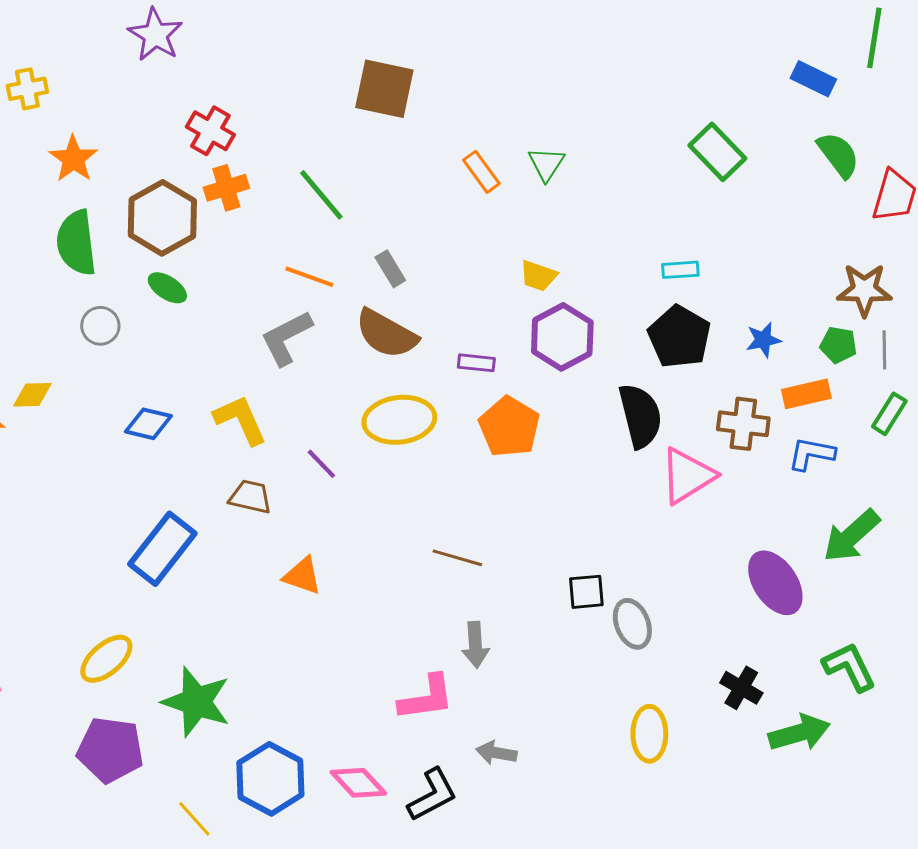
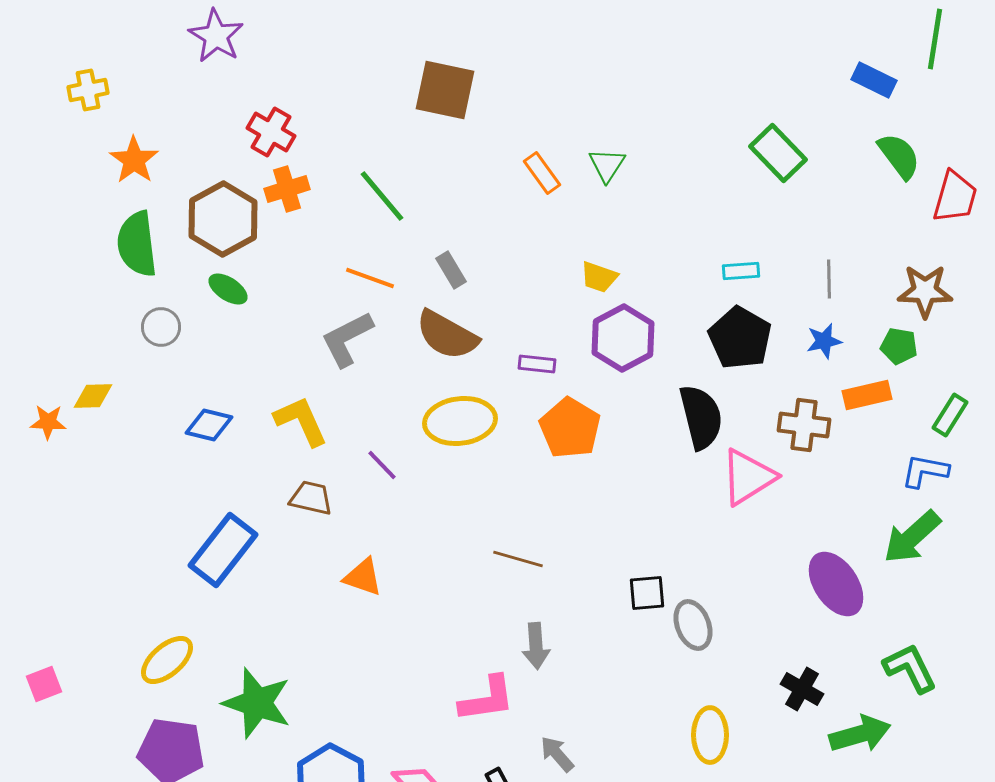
gray line: (884, 350) -> (829, 279), moved
blue L-shape: (811, 454) -> (925, 471), moved
gray arrow: (496, 753) -> (557, 754), turned 39

